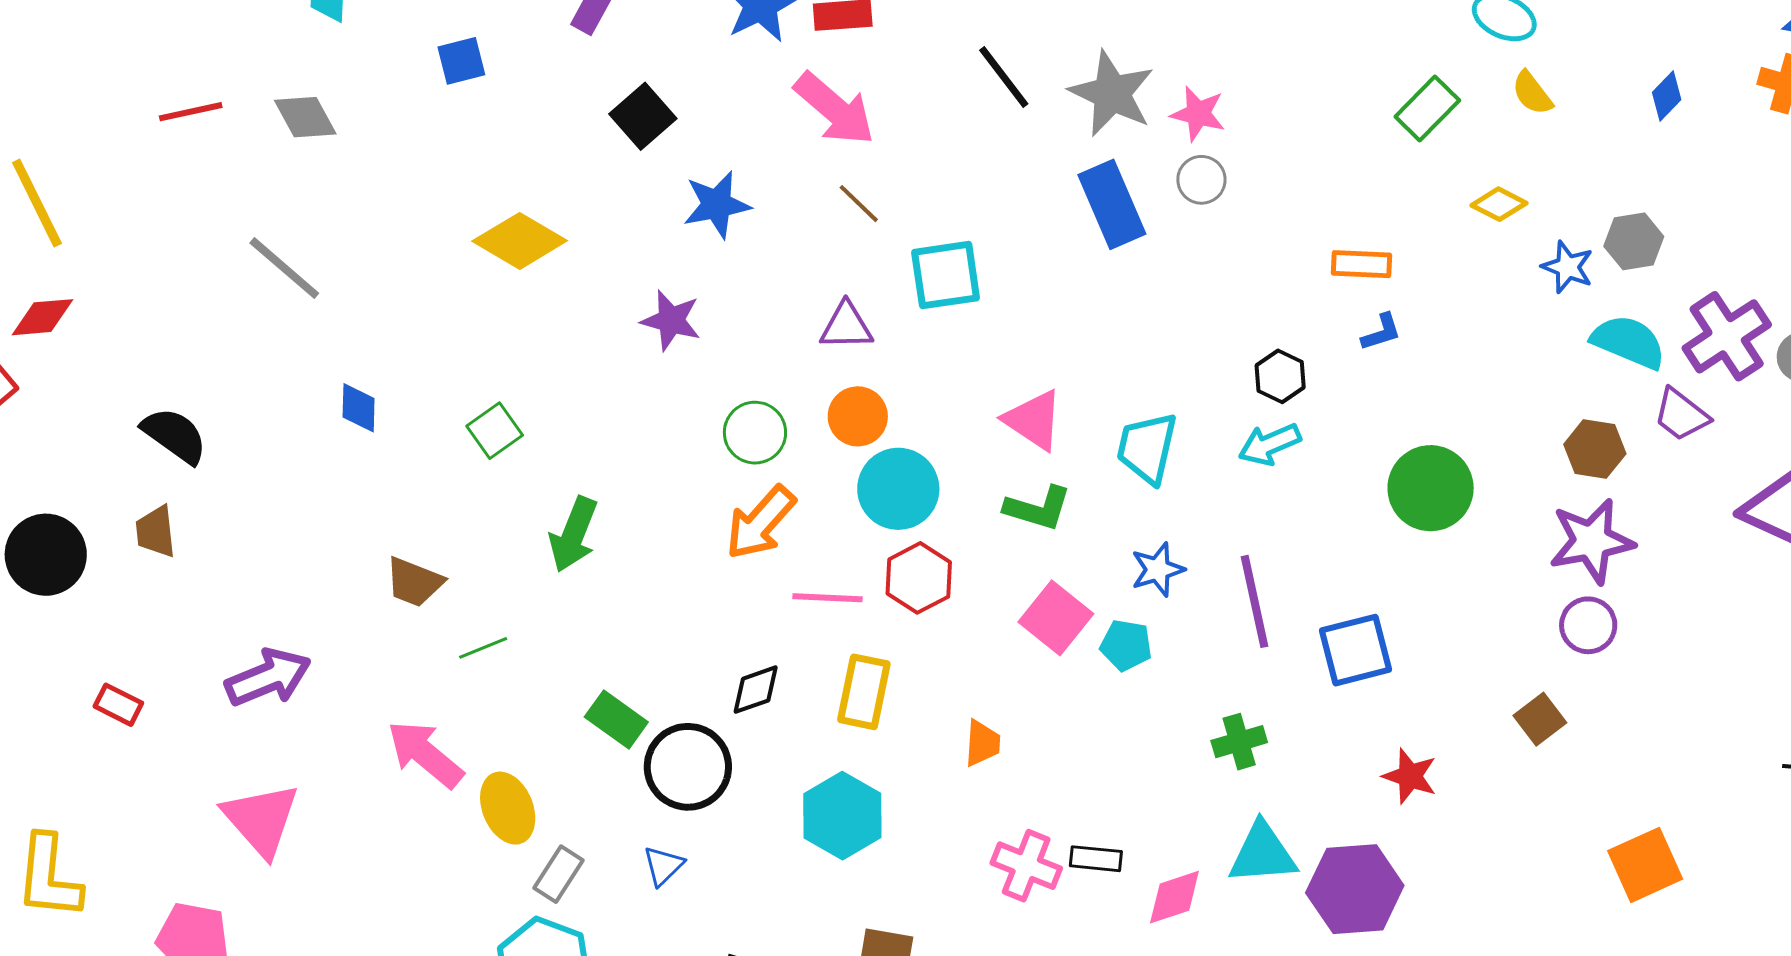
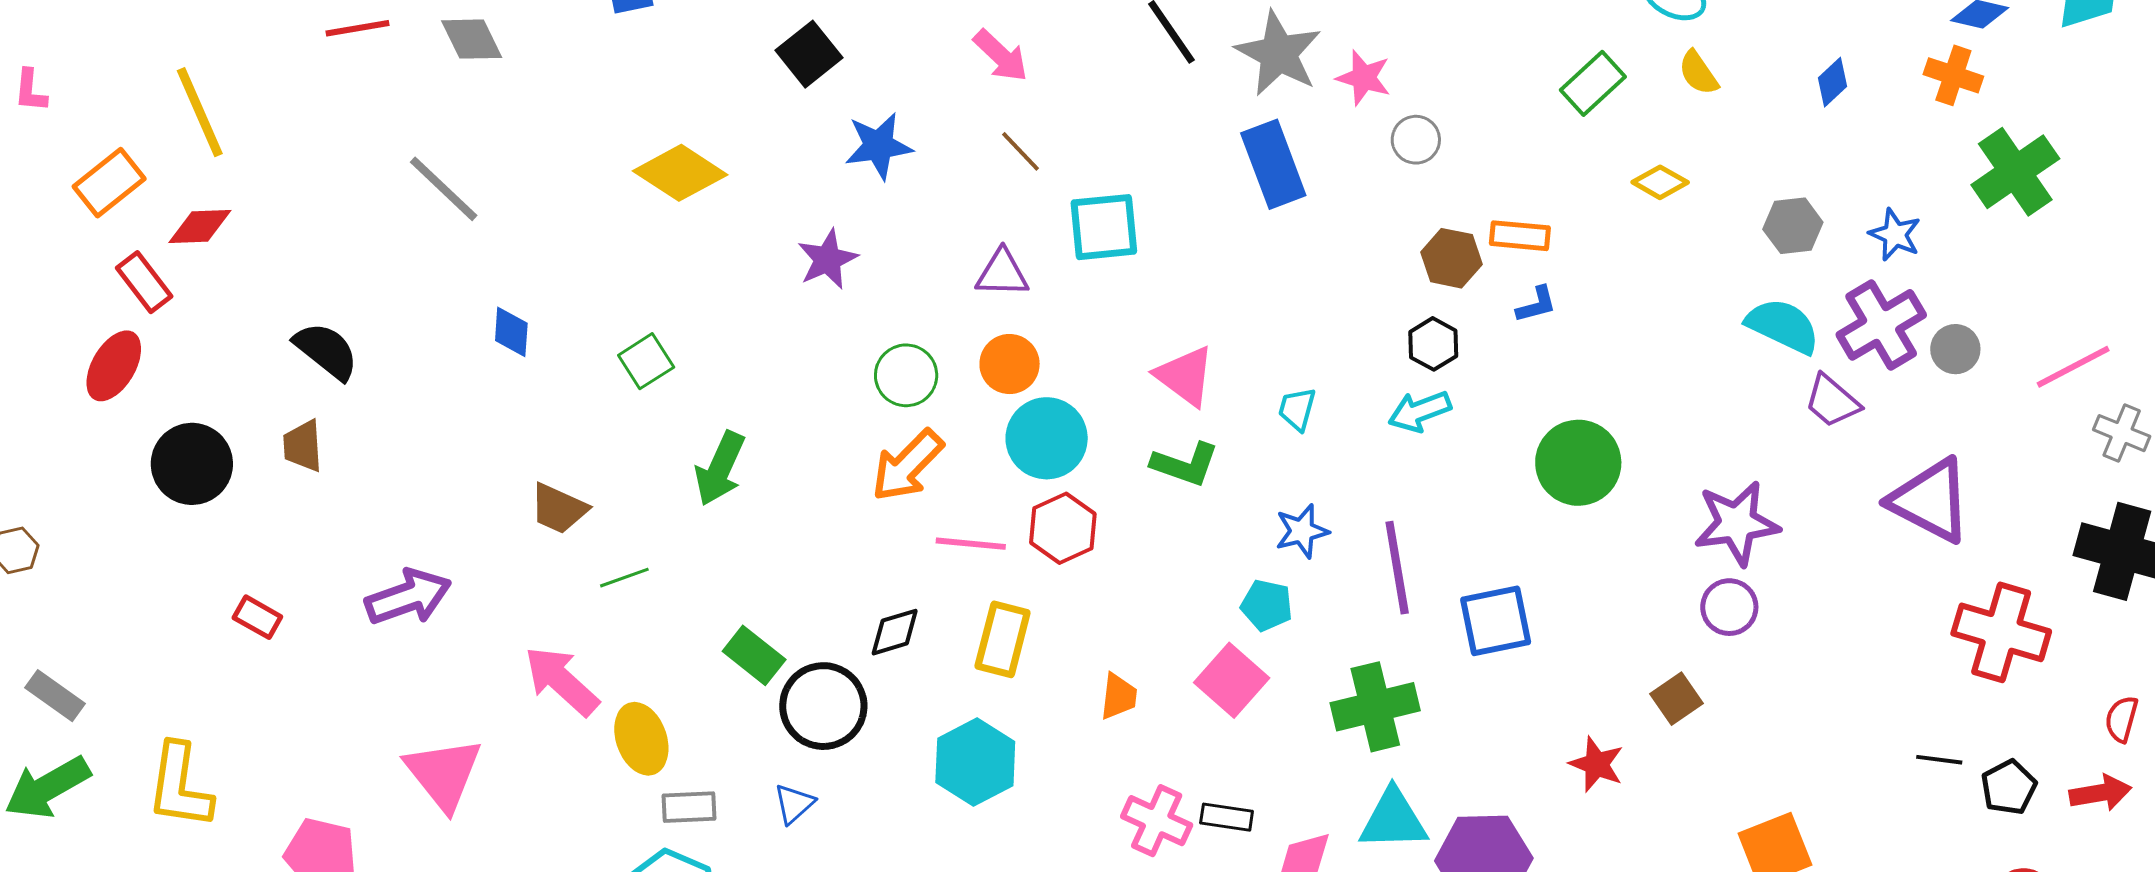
pink arrow: (834, 109) -> (1001, 56), size x0.7
gray circle: (1201, 180) -> (1416, 140), moved
blue star: (1568, 267) -> (1895, 235), moved
purple star: (671, 320) -> (828, 259), turned 30
cyan trapezoid: (1147, 448) -> (1297, 409), size x0.6
brown hexagon: (1595, 449) -> (1451, 258), moved
pink square: (1056, 618) -> (1232, 680), moved
green cross: (1239, 742) -> (1375, 707), size x1.6
red star: (1410, 776) -> (1596, 764), moved
pink triangle: (261, 819) -> (444, 774), moved
gray rectangle: (558, 874) -> (689, 807), turned 52

